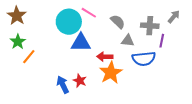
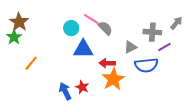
cyan circle: (69, 22) -> (71, 28), size x0.6
gray semicircle: (118, 22) -> (105, 28), moved
gray triangle: (128, 41) -> (130, 47), turned -32
purple line: (162, 41) -> (164, 47), turned 48
green star: (18, 42) -> (14, 37), moved

